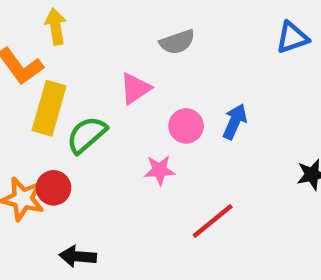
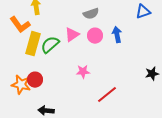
blue arrow: (235, 122) -> (117, 35), moved, turned -35
pink circle: (186, 126) -> (95, 36), moved
green semicircle: (87, 135) -> (50, 45), moved

